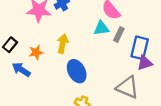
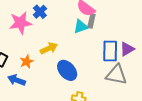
gray rectangle: (119, 35) -> (91, 21), moved
yellow arrow: (63, 44) -> (49, 48), turned 66
blue rectangle: (140, 48) -> (110, 51), moved

